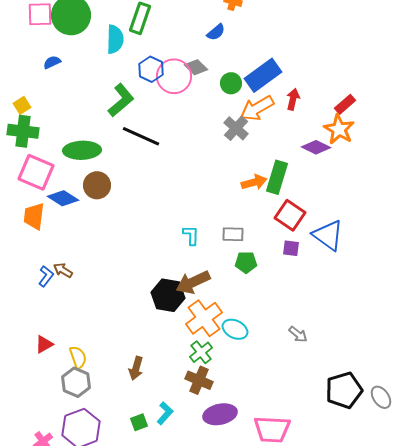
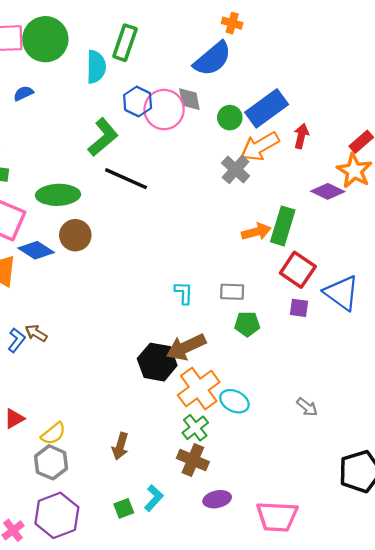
blue semicircle: (216, 32) -> (213, 59), size x1.8
gray diamond: (196, 67) -> (189, 99), turned 35
yellow semicircle: (78, 357) -> (53, 433), turned 70
purple ellipse: (220, 414) -> (217, 499), size x0.7

